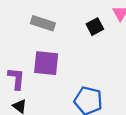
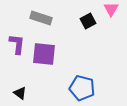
purple L-shape: (16, 79) -> (17, 44), moved

